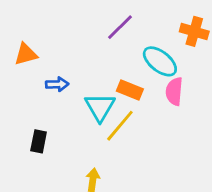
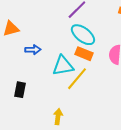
cyan ellipse: (160, 61) -> (83, 35), moved
cyan triangle: (100, 107) -> (63, 66), turned 50

